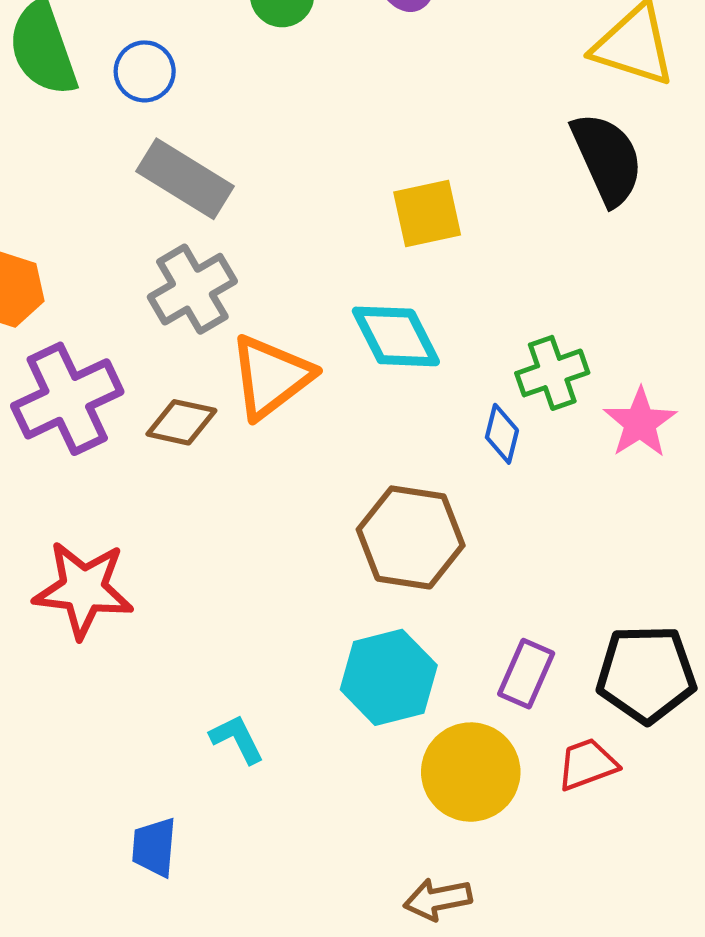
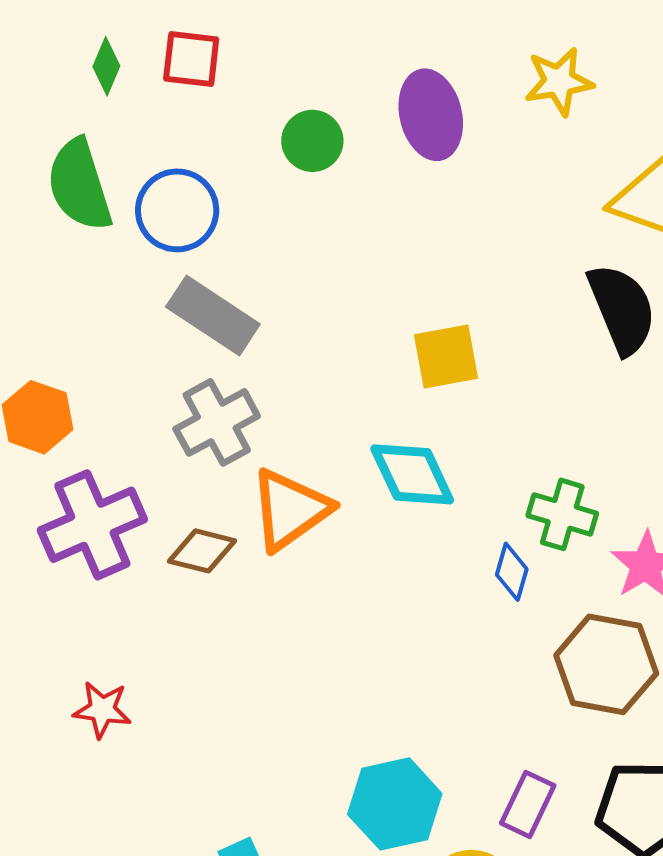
blue circle: (145, 71) -> (177, 210), size x1.4
green cross: (552, 373) -> (562, 514), turned 34
brown hexagon: (411, 537) -> (606, 664), moved
red star: (83, 589) -> (102, 710), size x0.6

